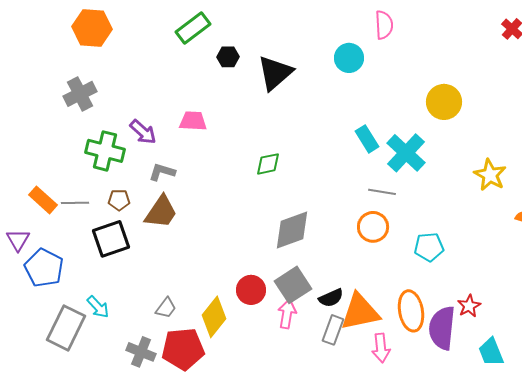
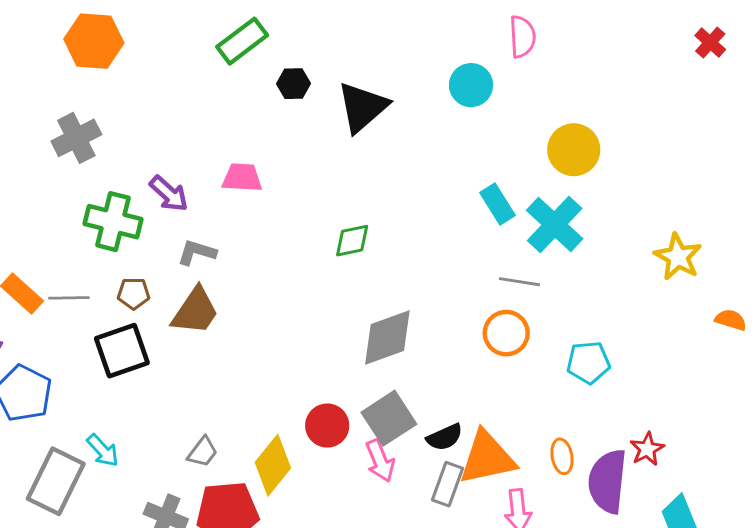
yellow circle: (444, 102) -> (574, 150), moved
orange ellipse: (411, 311) -> (562, 456), size x0.6
pink arrow: (287, 314) -> (380, 461), turned 148

